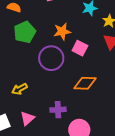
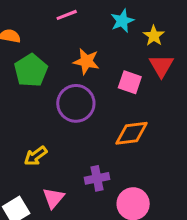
orange star: (62, 31) -> (86, 61), turned 30
pink square: (80, 48) -> (130, 82), moved

